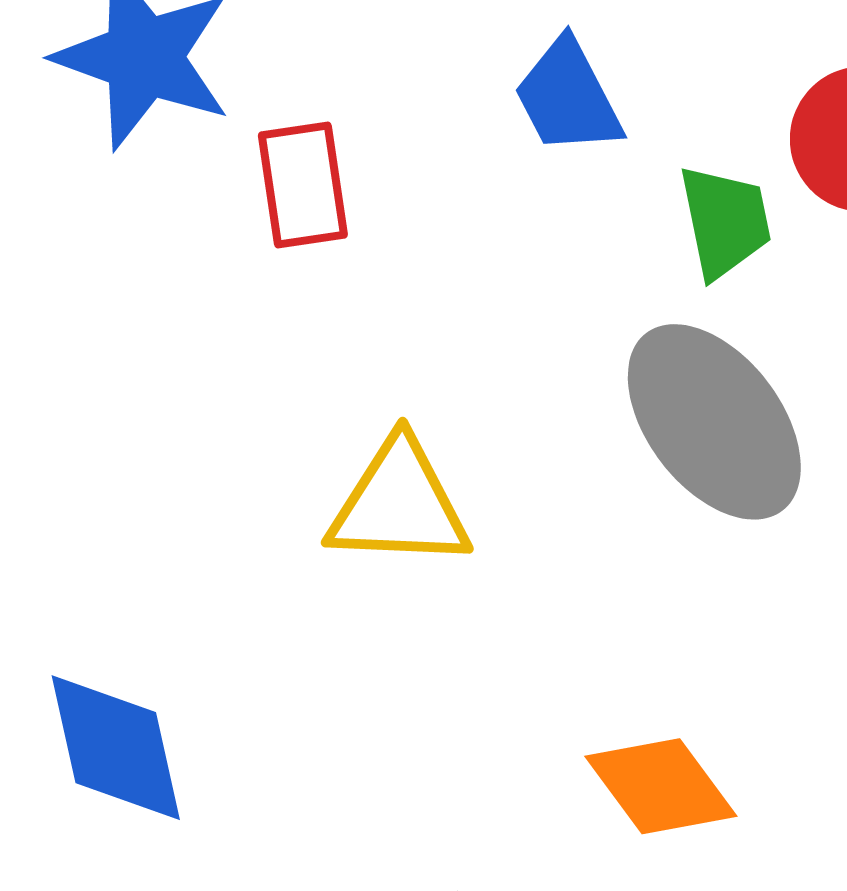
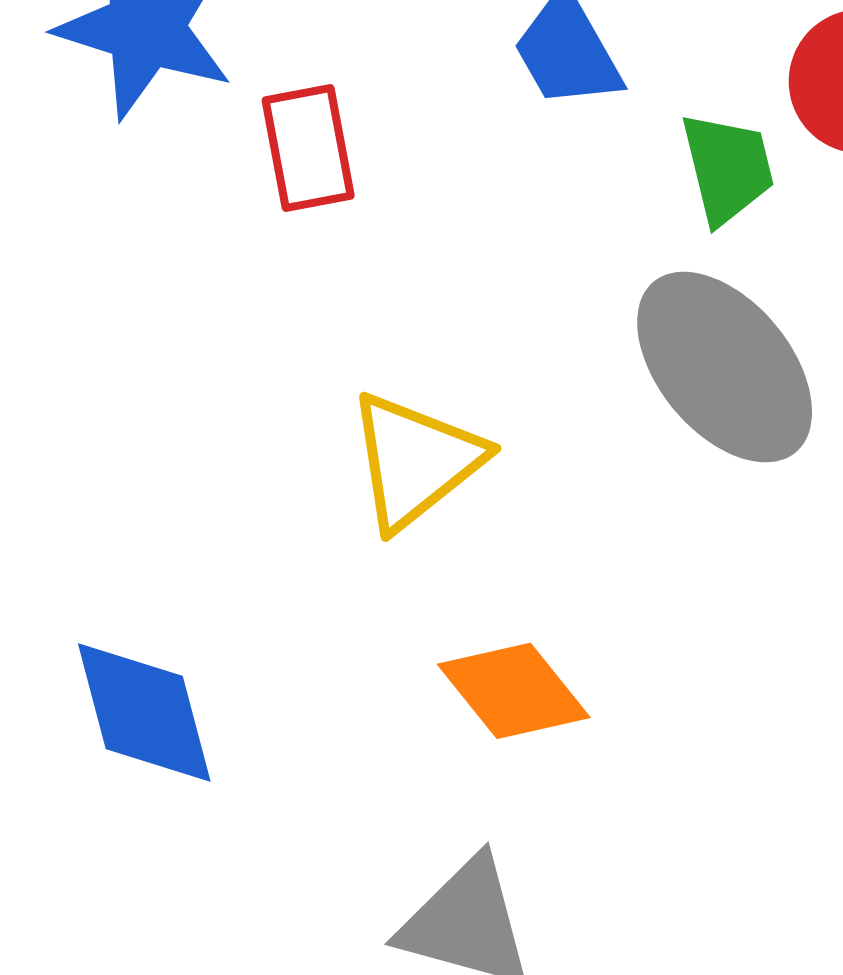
yellow triangle: (399, 504) -> (415, 461), turned -39
orange diamond: (661, 786) -> (514, 691), moved

